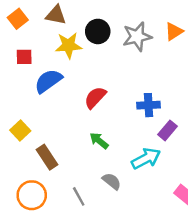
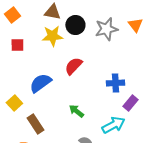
brown triangle: (56, 15) -> (52, 12), moved
orange triangle: (174, 31) -> (135, 25), turned -35
blue semicircle: (48, 81) -> (40, 83), moved
red semicircle: (95, 97) -> (73, 66), moved

